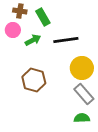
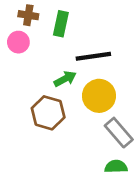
green rectangle: (43, 17) -> (61, 24), turned 42
green arrow: (33, 40) -> (65, 79), moved
yellow circle: (82, 68) -> (99, 96), moved

